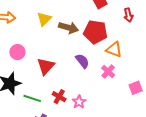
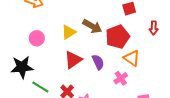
yellow triangle: (44, 19) -> (69, 32), moved
red pentagon: (95, 32) -> (118, 37), turned 30
red triangle: (46, 66) -> (73, 60), moved

